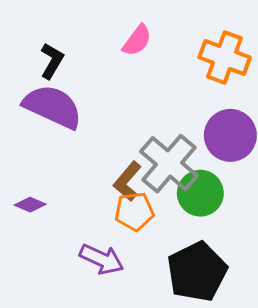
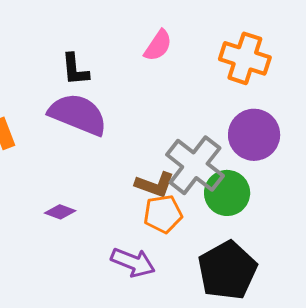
black L-shape: (52, 61) -> (75, 69), turned 147
brown L-shape: (127, 181) -> (155, 185), turned -108

